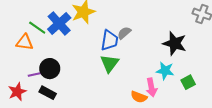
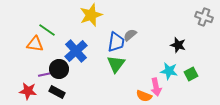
blue cross: (59, 23) -> (76, 51), moved
black star: (175, 43) -> (178, 45), size x0.7
green square: (188, 82) -> (191, 74), moved
red star: (17, 92) -> (28, 91), turned 30

